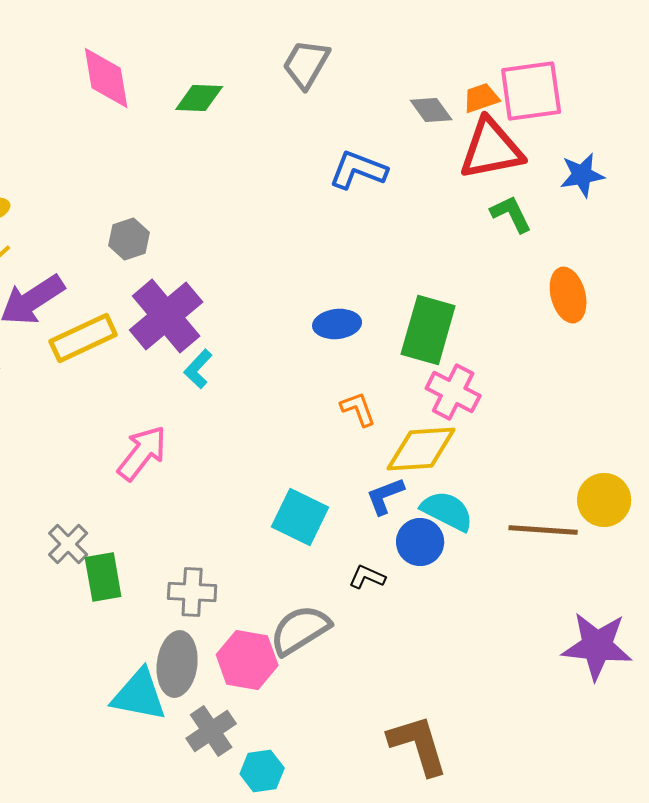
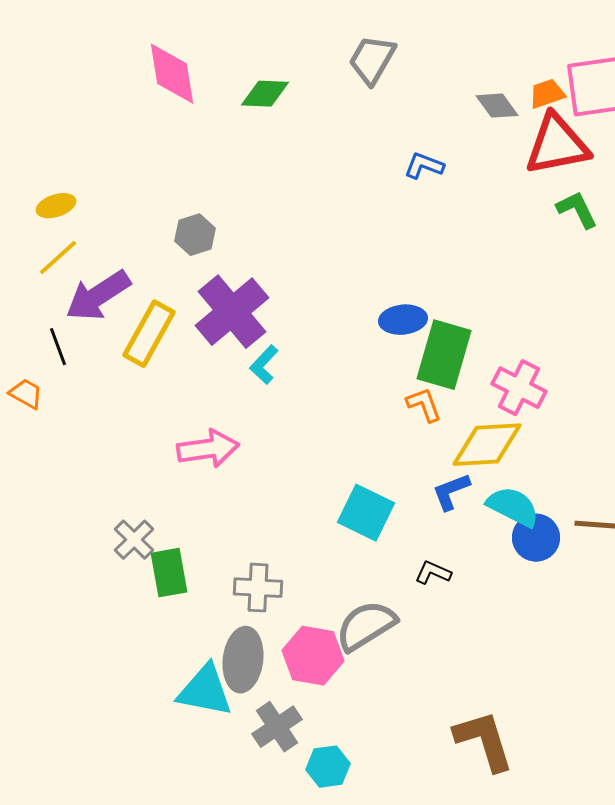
blue L-shape: (358, 170) -> (424, 166), size x0.7
green rectangle: (428, 330) -> (444, 355), moved
yellow rectangle: (83, 338) -> (149, 334), turned -36
pink arrow: (142, 453) -> (208, 449), turned 44
blue circle: (420, 542) -> (536, 538), moved

